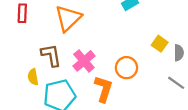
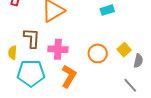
pink cross: (84, 61) -> (58, 49), turned 30
orange circle: (126, 68) -> (98, 53), moved

